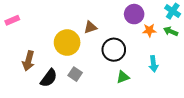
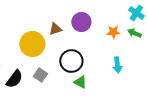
purple circle: (134, 14) -> (81, 22), moved
black circle: (114, 50) -> (71, 61), moved
green triangle: (123, 77) -> (80, 82), moved, turned 48

